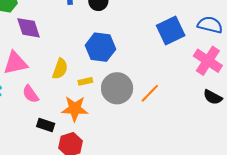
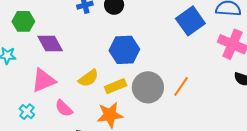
yellow semicircle: (60, 69) -> (88, 78), turned 45
yellow rectangle: (85, 81) -> (116, 86), size x1.5

